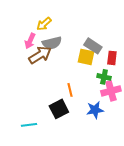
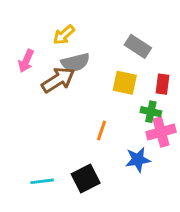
pink arrow: (30, 41) -> (26, 61), moved
gray rectangle: (93, 46) -> (138, 46), moved
orange line: (70, 90) -> (102, 131), turned 32
black square: (59, 109) -> (86, 178), moved

